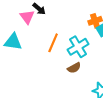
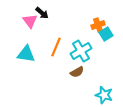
cyan triangle: (13, 42) -> (26, 54), moved

